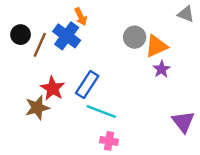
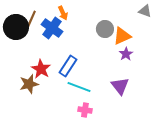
black circle: (21, 35) -> (16, 27), size x1.6
brown line: (40, 45) -> (31, 20), moved
purple triangle: (183, 122) -> (120, 86), moved

